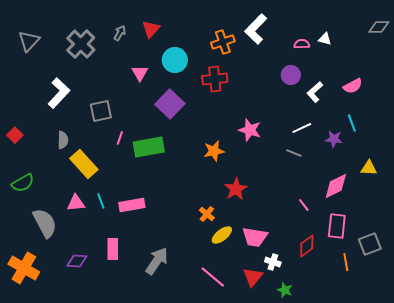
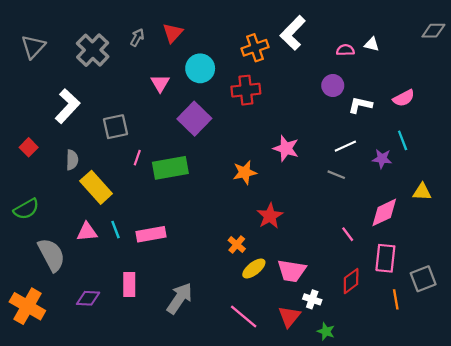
white L-shape: (315, 92) -> (360, 105), turned 55
red square: (15, 135) -> (29, 147), moved

